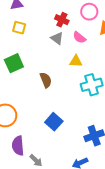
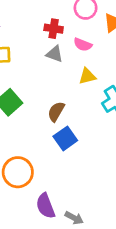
brown semicircle: (46, 80) -> (56, 112), turned -112
blue square: (54, 122) -> (65, 138), moved, turned 30

